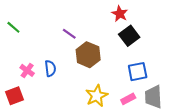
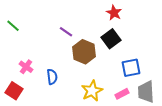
black square: (129, 36) -> (111, 39), moved
blue semicircle: (50, 68) -> (52, 77), moved
red square: (15, 96) -> (14, 91), turned -36

